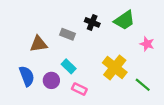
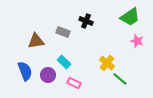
green trapezoid: (124, 20) -> (130, 17), moved
yellow cross: (115, 68) -> (107, 63), size x0.7
green line: (143, 85) -> (120, 79), moved

